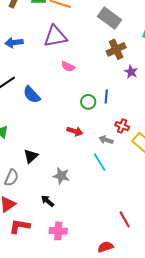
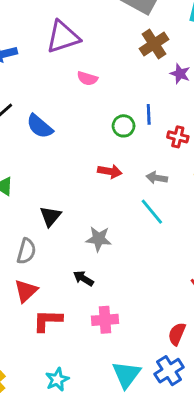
red cross: (122, 126) -> (178, 137), moved
red semicircle: (105, 247) -> (177, 334), turned -42

